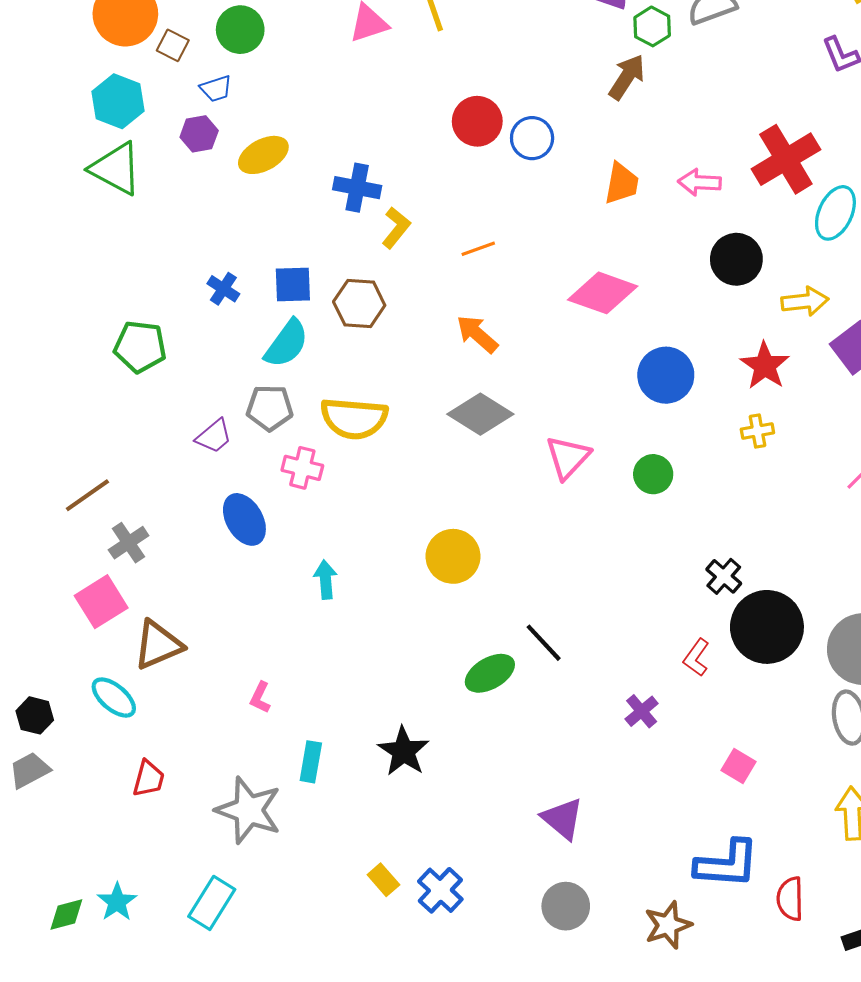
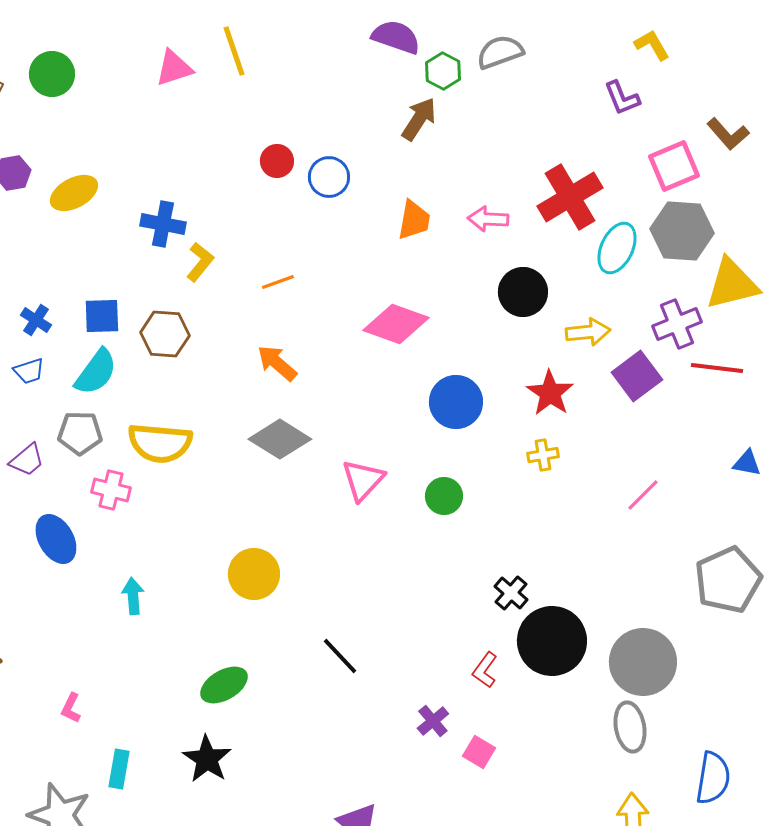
blue trapezoid: (216, 89) -> (29, 371), moved
red circle: (477, 121) -> (277, 161), size x0.7
green ellipse: (490, 673) -> (224, 685), moved
pink square: (739, 766) -> (479, 752), moved

